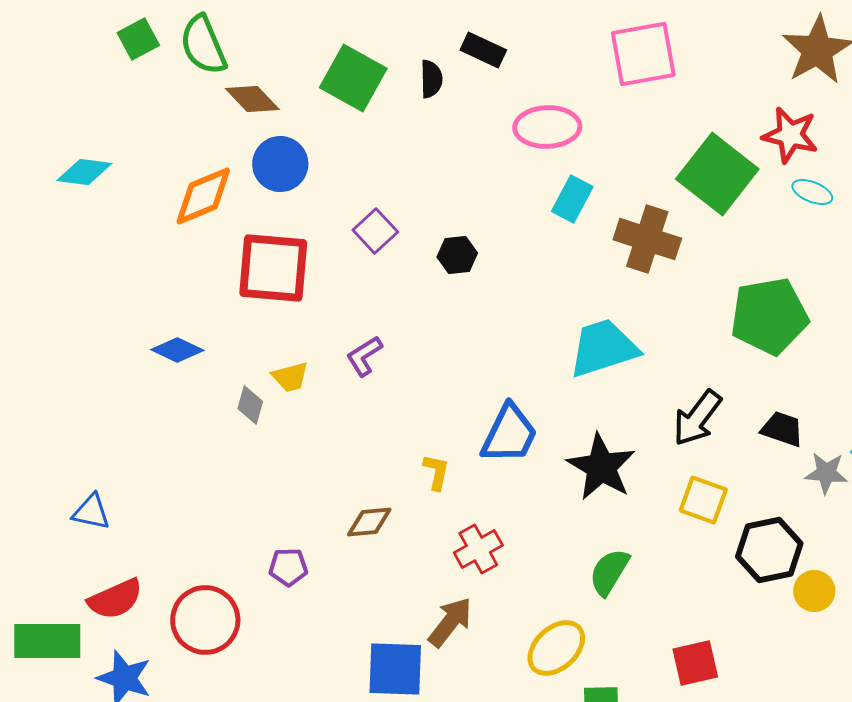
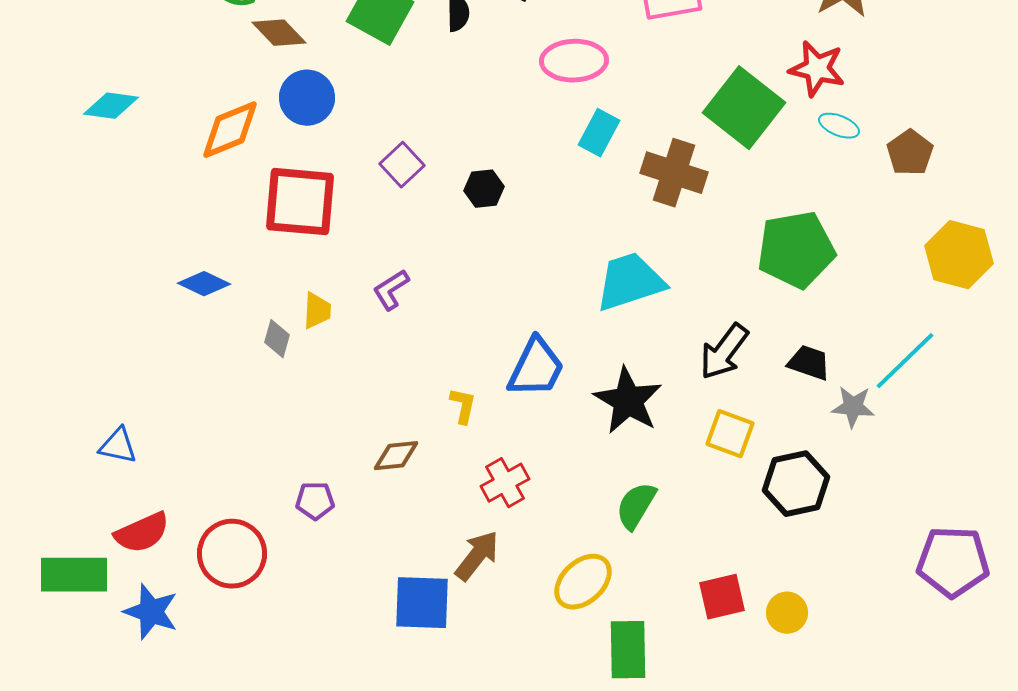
yellow trapezoid: (290, 377) -> (317, 311), turned -72
yellow circle: (814, 591) -> (787, 613), moved

